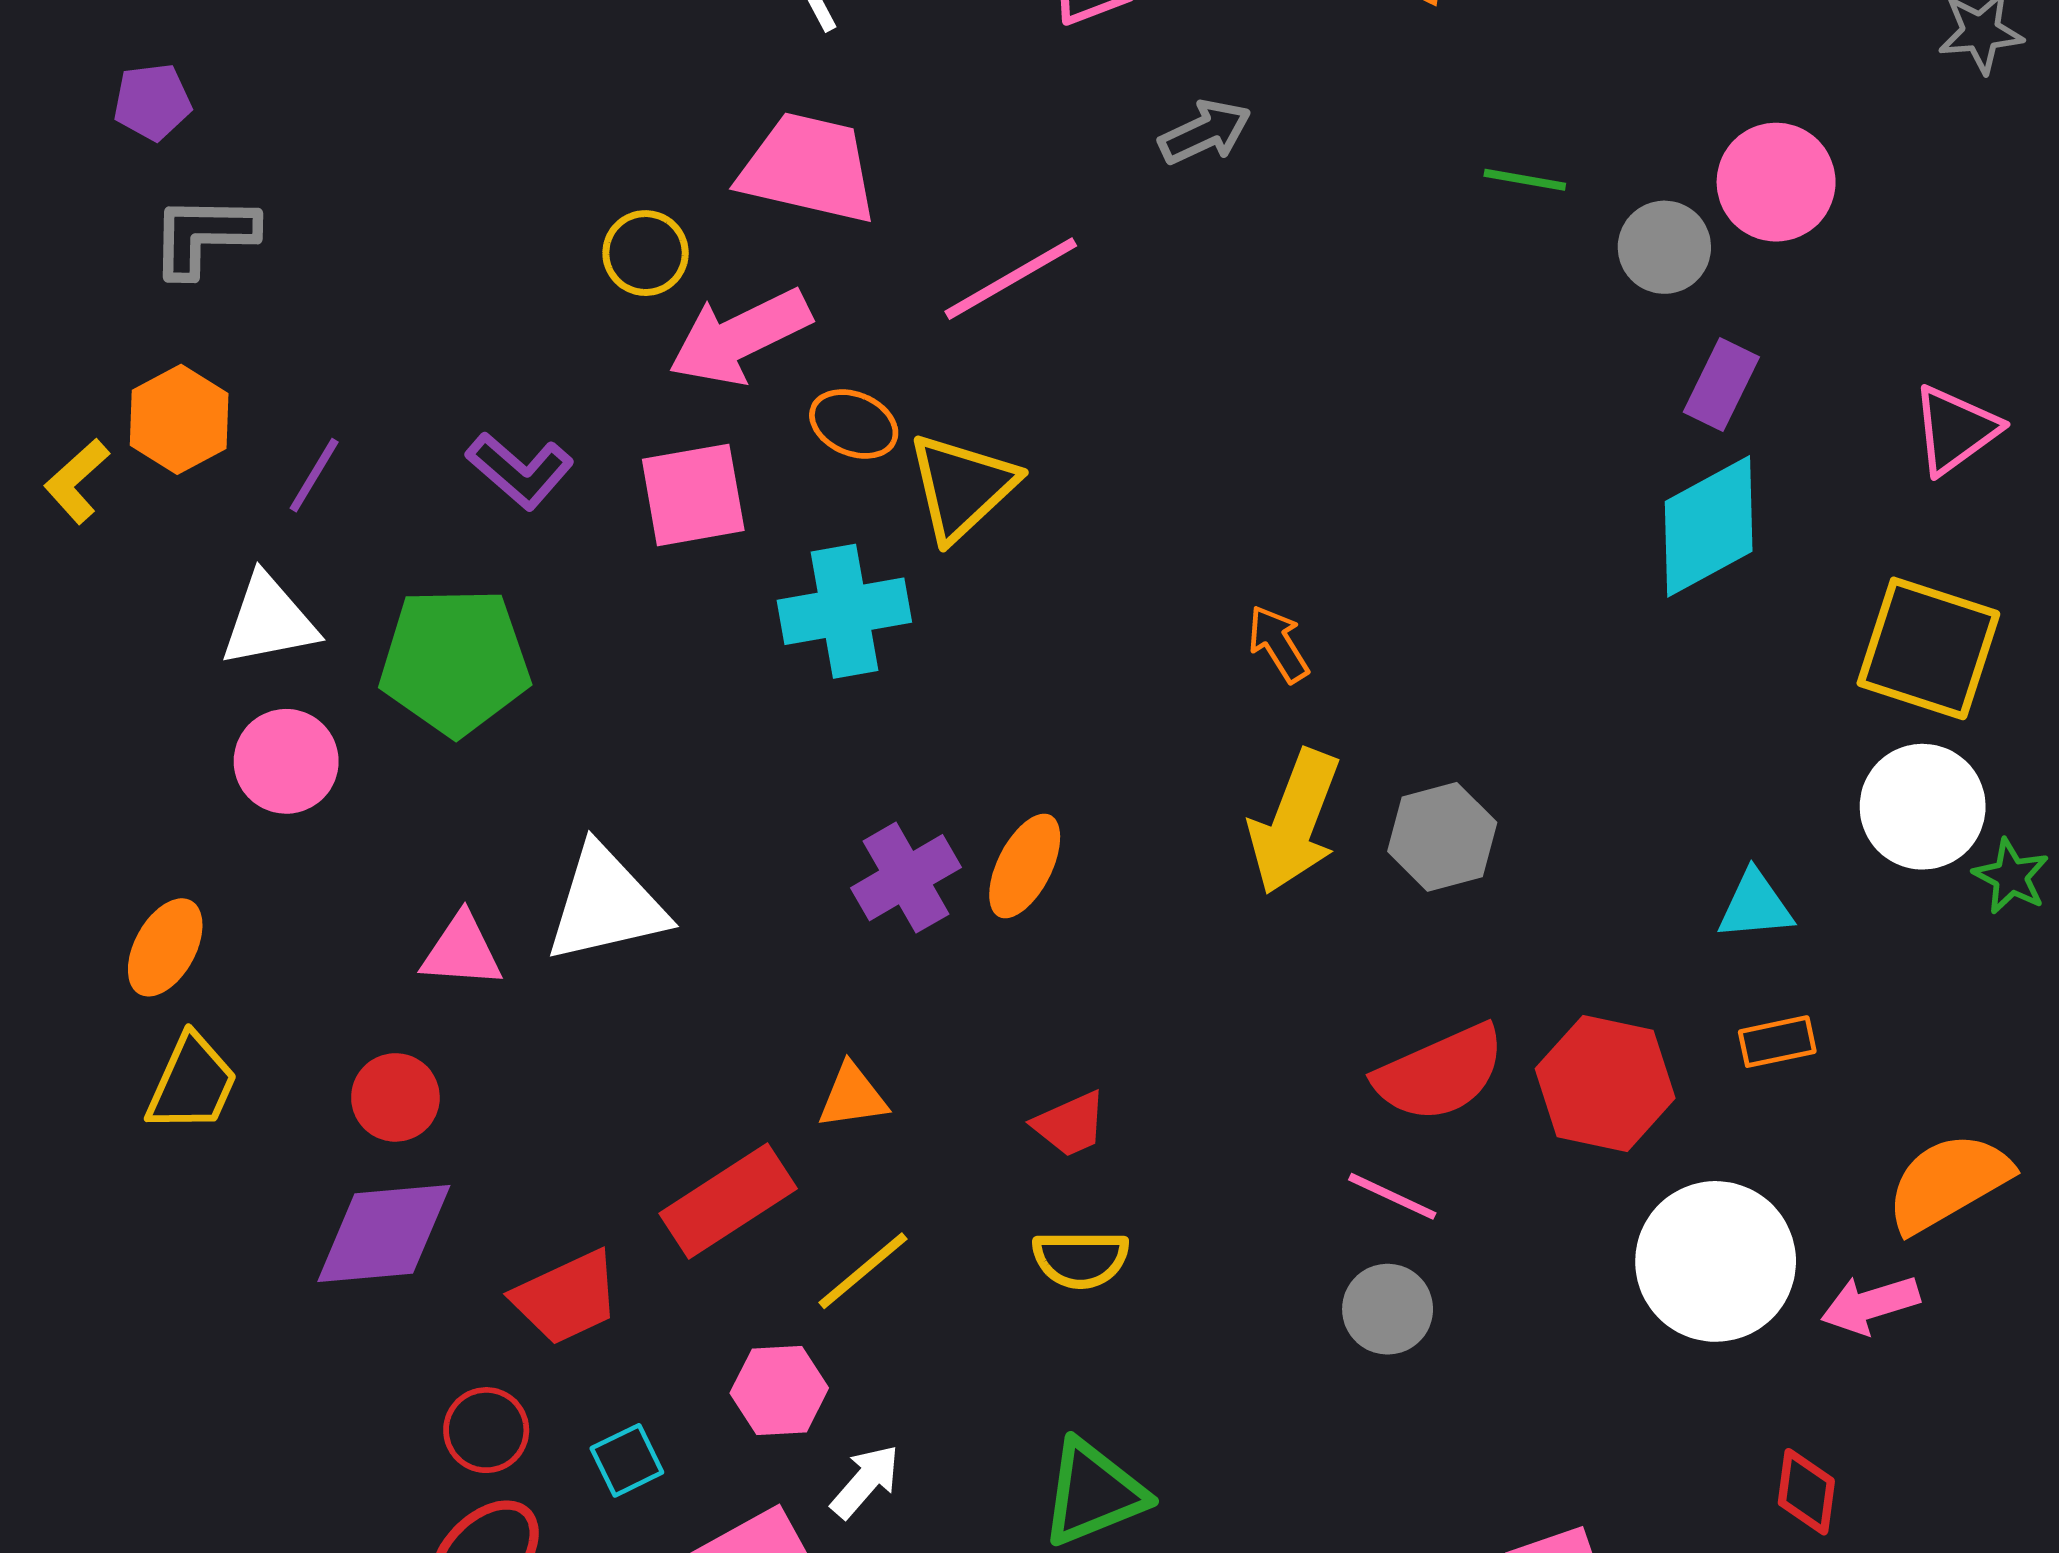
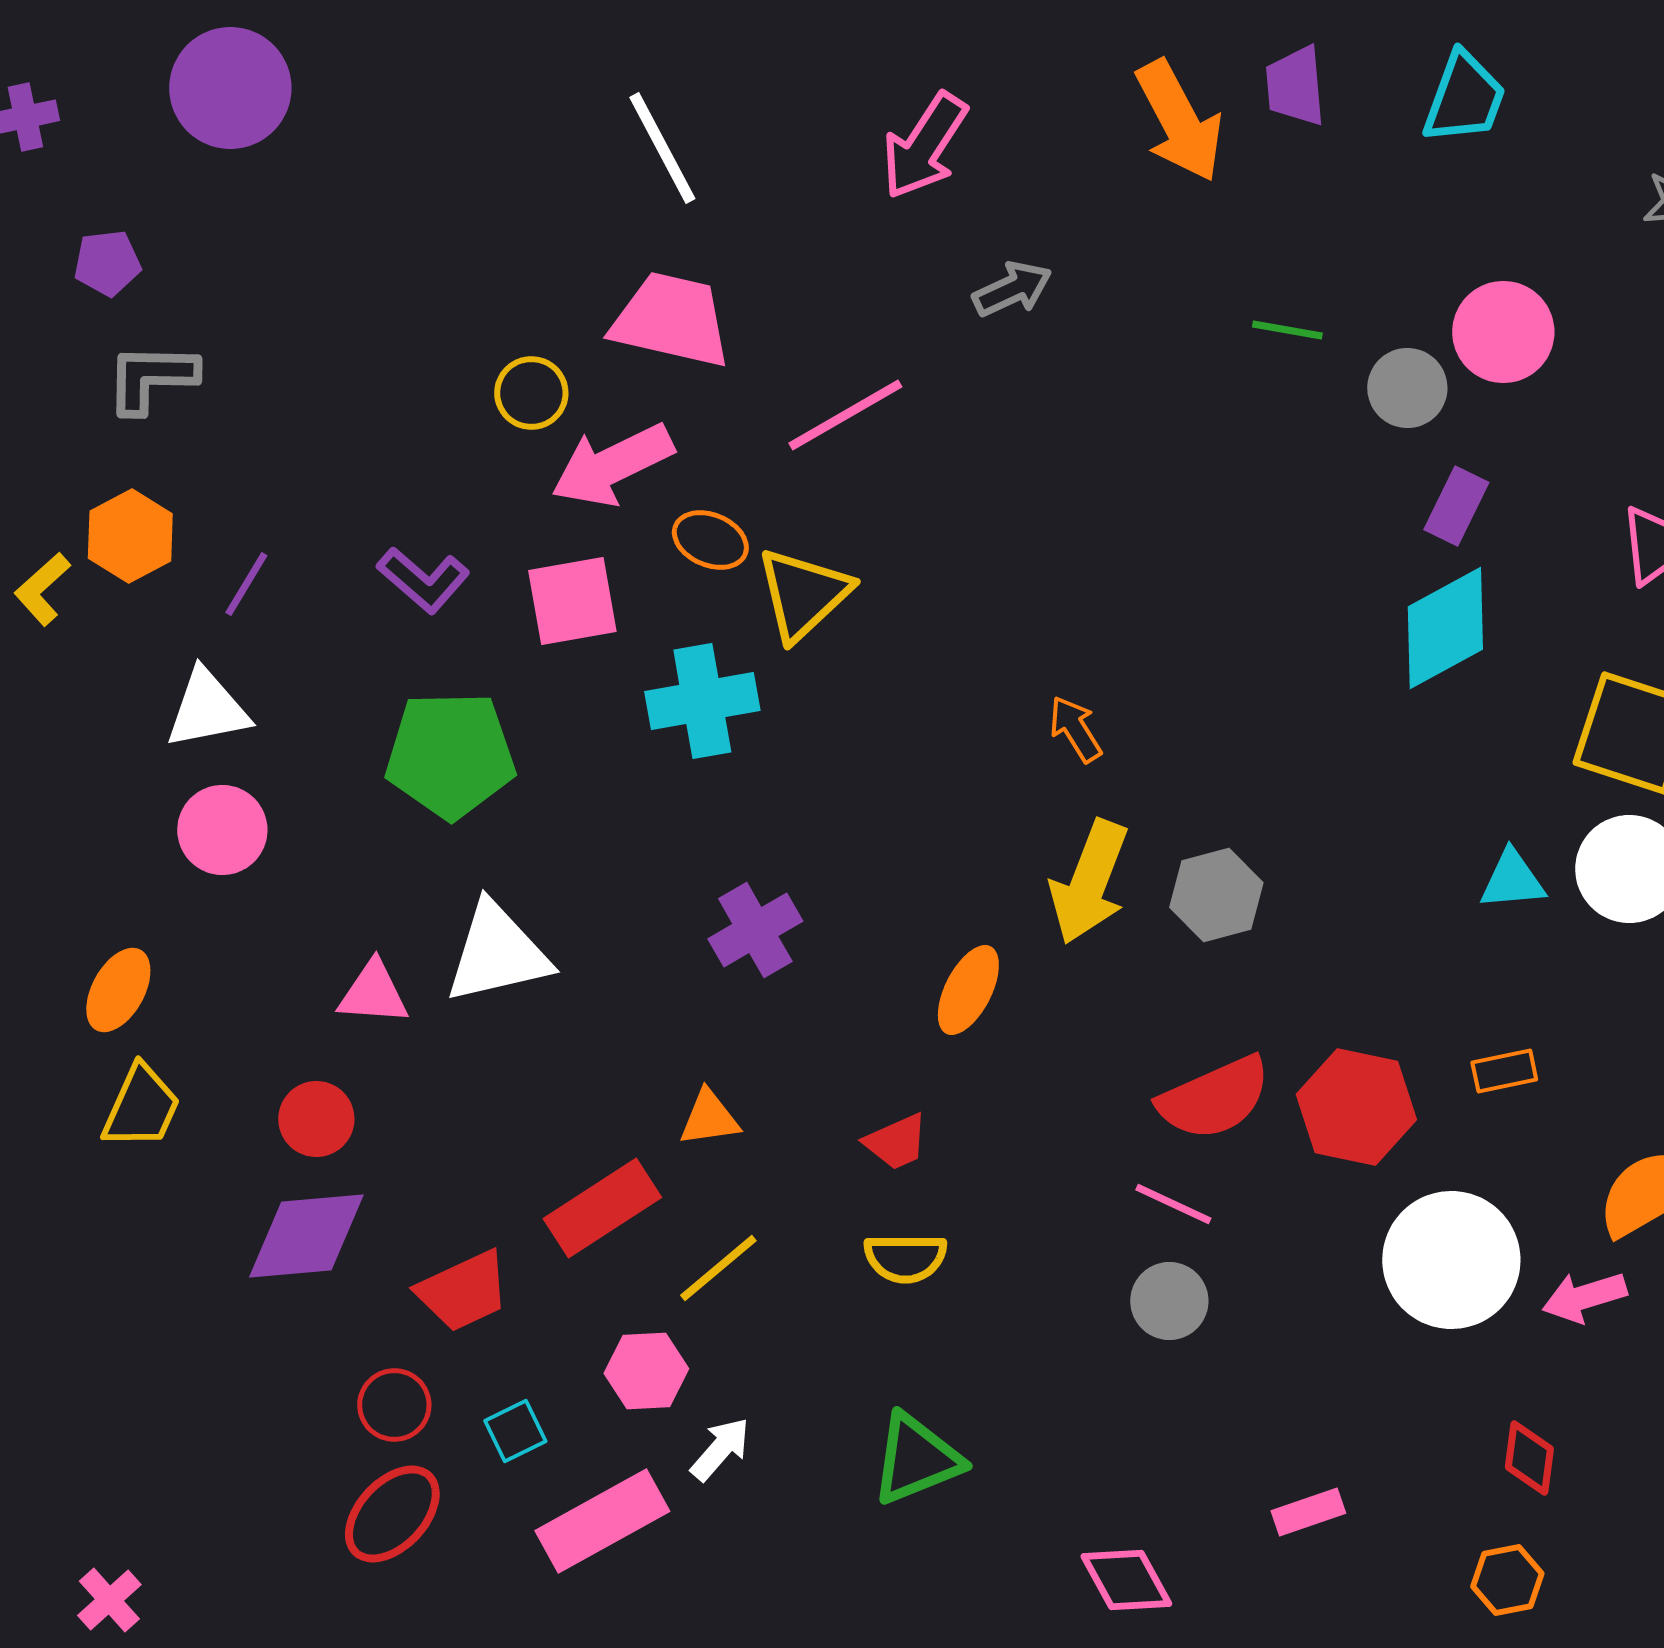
green pentagon: (455, 661) -> (450, 755), moved
orange ellipse: (1025, 866) -> (968, 990), moved
cyan triangle: (1755, 906) -> (1512, 880), moved

